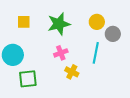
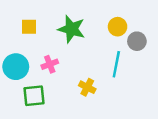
green star: (59, 24) -> (71, 29), turned 30
pink cross: (61, 53) -> (50, 64), moved

